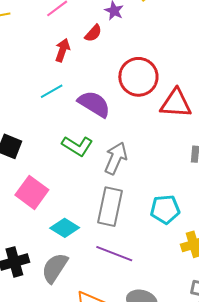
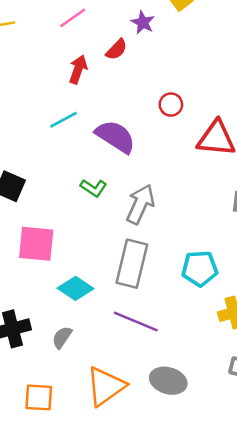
red circle: (138, 77) -> (171, 105), size x0.5
green L-shape: (77, 146) -> (94, 188), size x0.7
pink square: (32, 192) -> (36, 244), turned -32
gray semicircle: (55, 268) -> (62, 337), size x0.6

